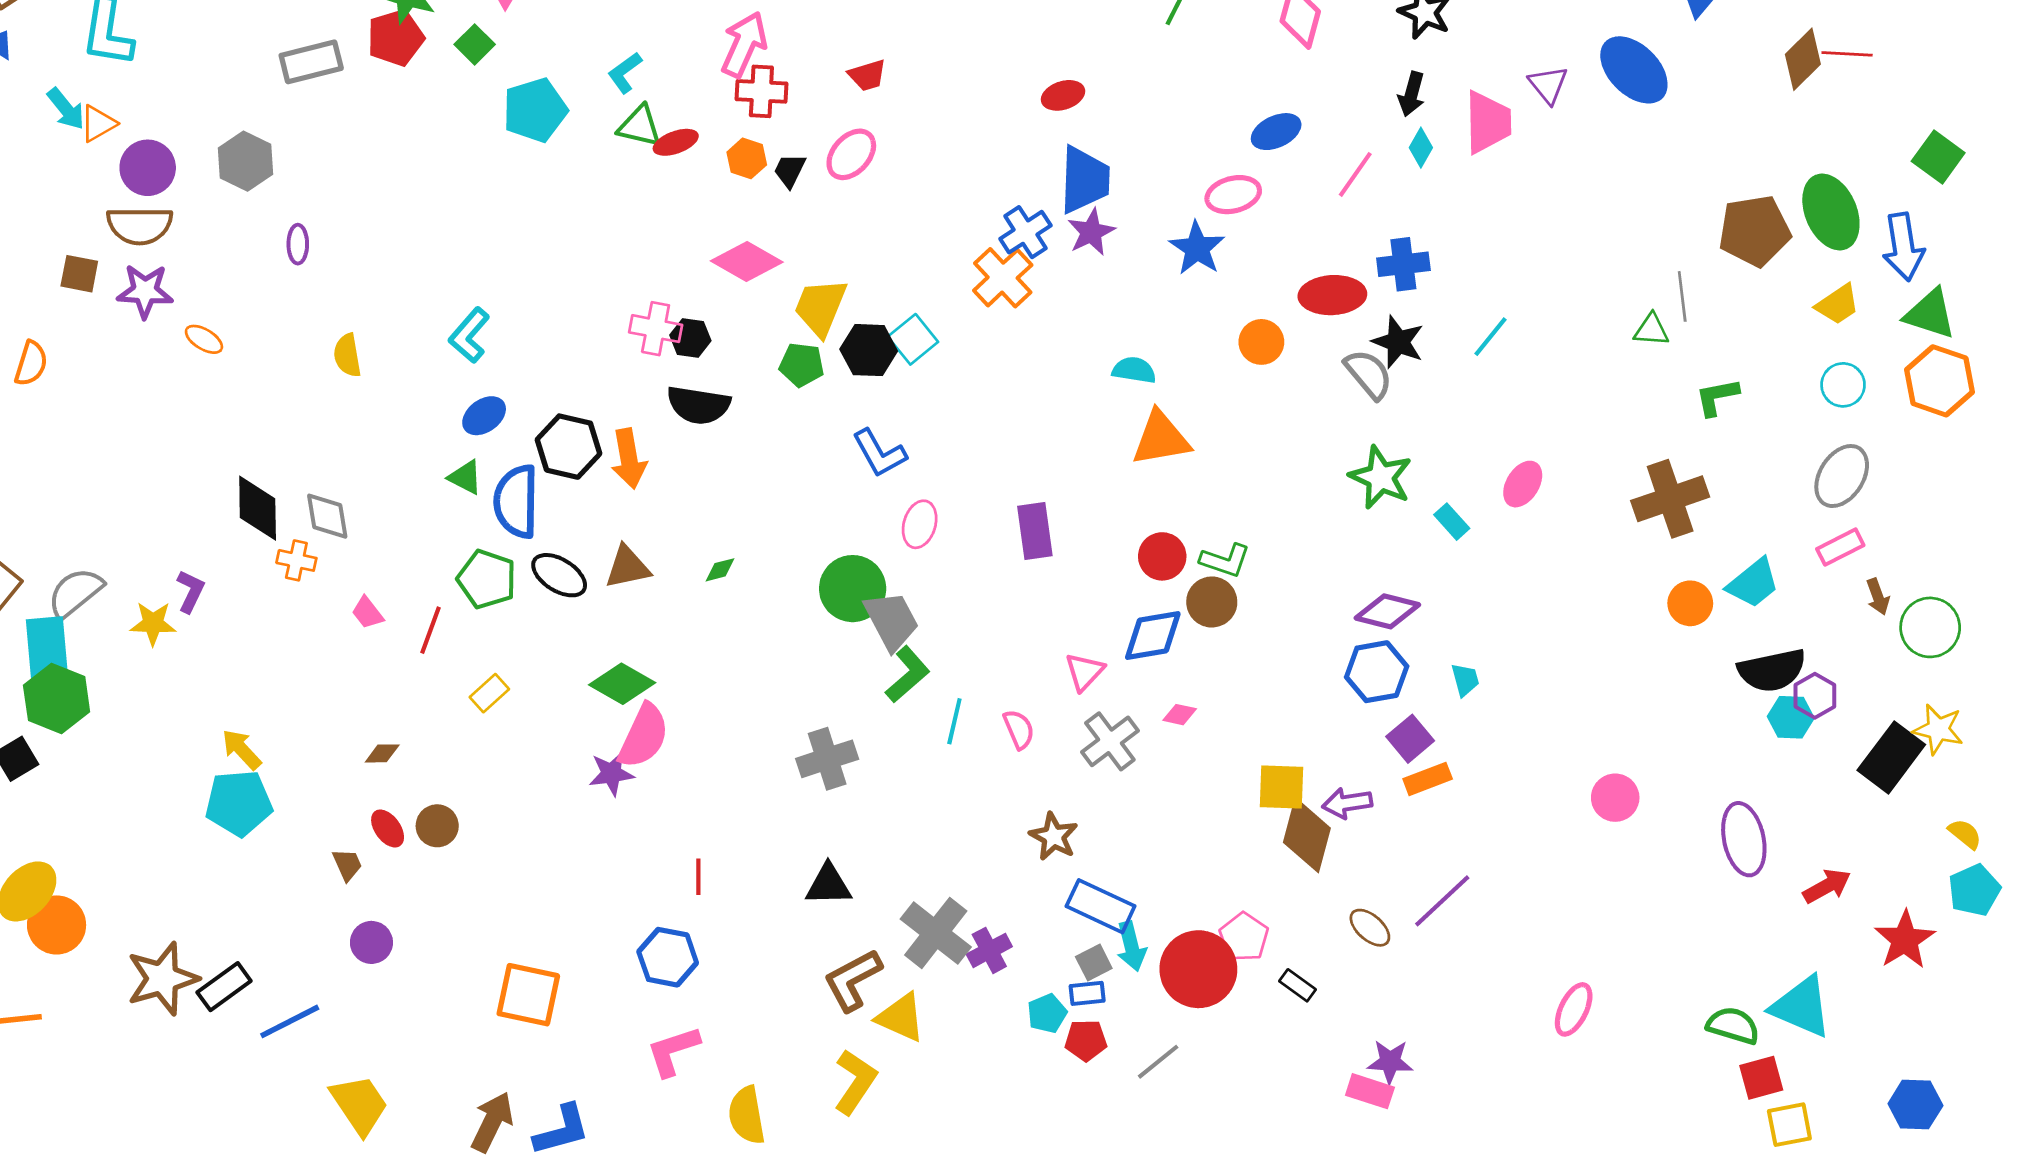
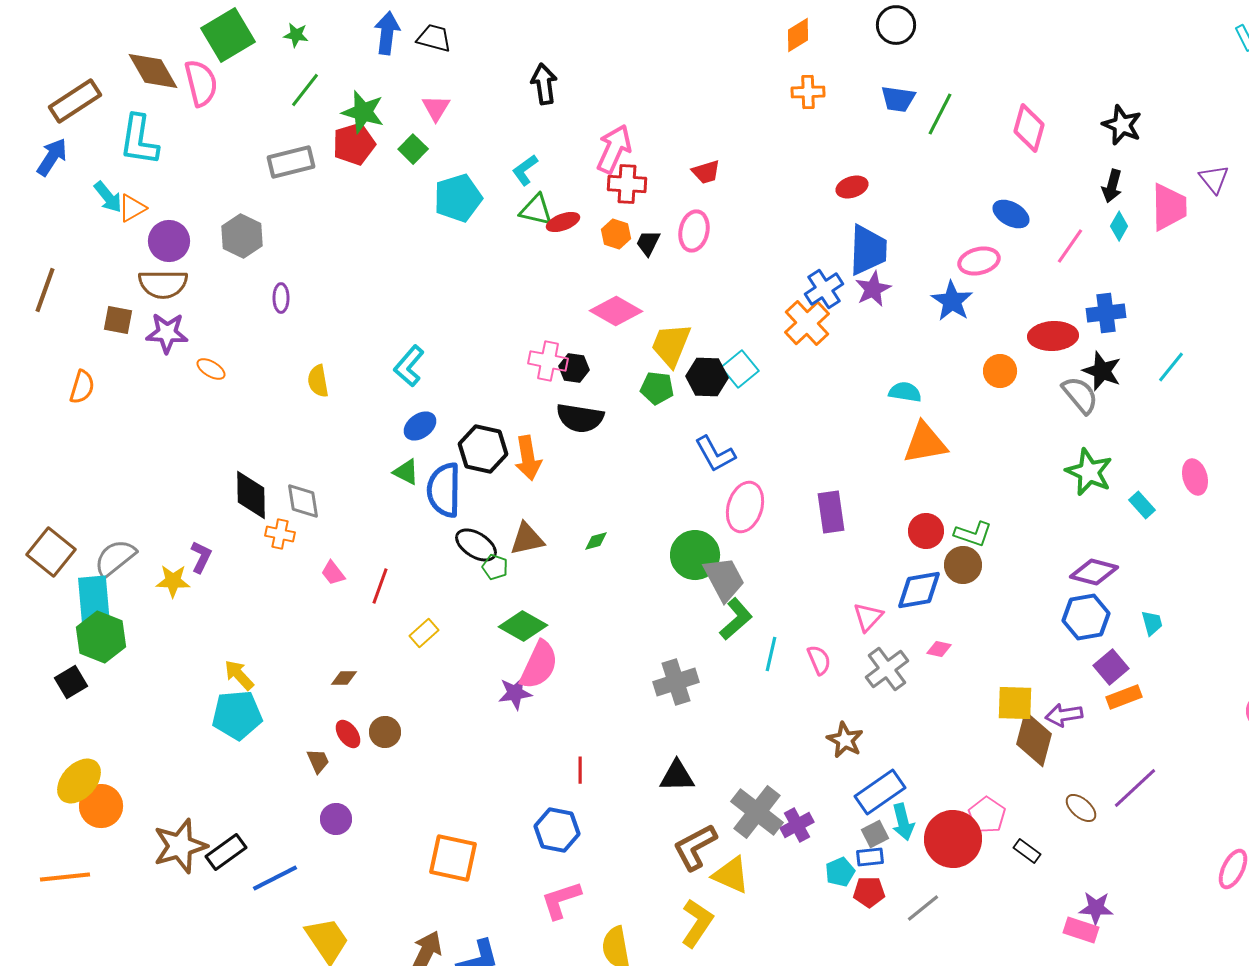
blue ellipse: (1276, 132) -> (1011, 214), turned 54
pink ellipse: (851, 154) -> (694, 231), turned -30
pink ellipse: (1523, 484) -> (1195, 477), turned -48
pink ellipse: (920, 524) -> (745, 507), size x1.4
green pentagon: (487, 579) -> (495, 567), moved, size x0.6
blue rectangle: (1101, 906) -> (880, 792), turned -60

